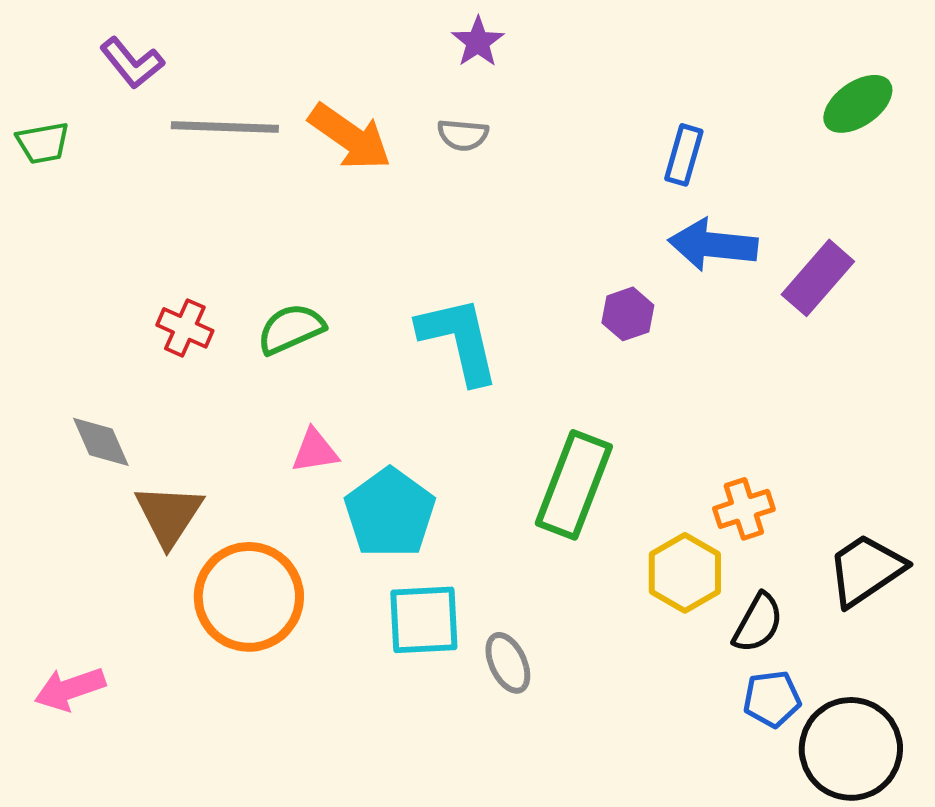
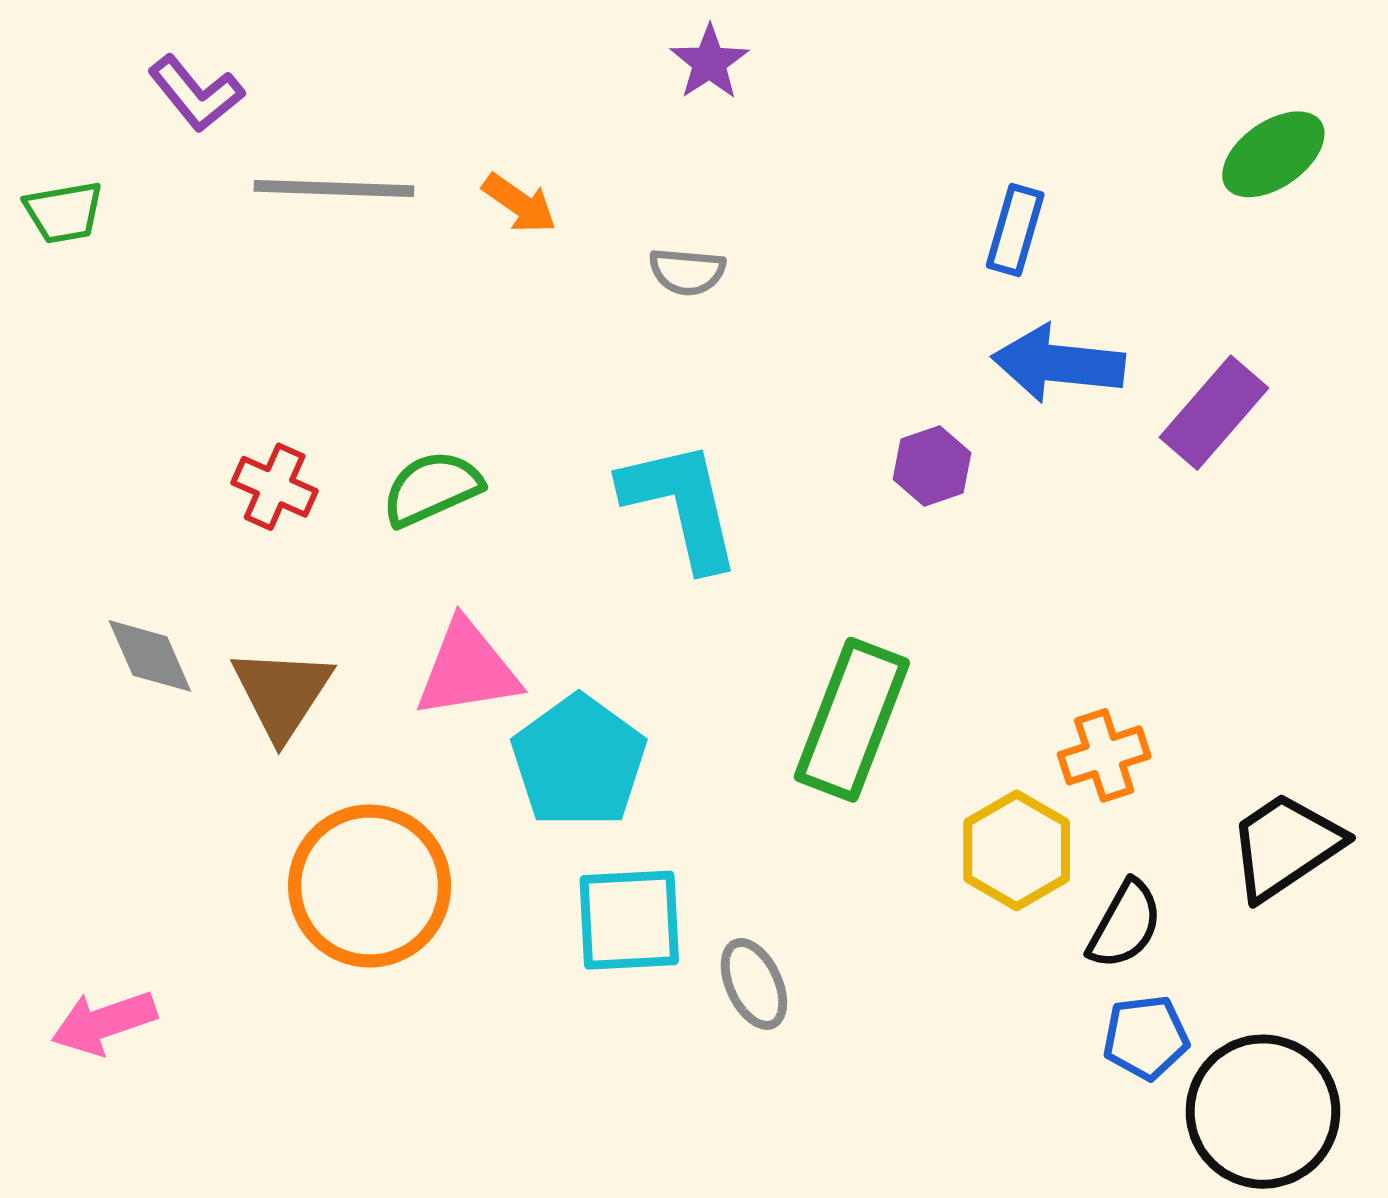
gray semicircle: (463, 135) -> (687, 272), moved
orange arrow: (350, 137) -> (519, 203), size x0.6
pink triangle: (315, 451) -> (467, 669), size x1.5
brown triangle: (169, 515) -> (282, 693), moved

